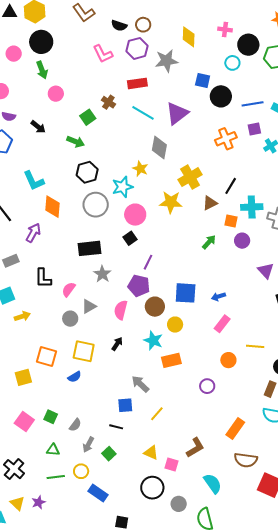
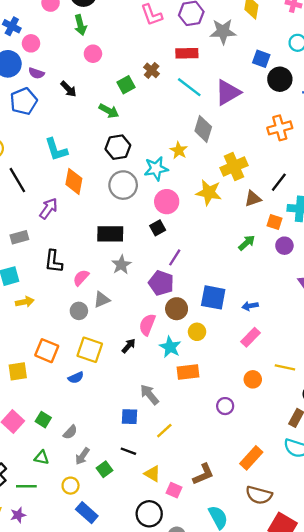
pink semicircle: (121, 310) -> (147, 325), moved
black line: (116, 427) -> (128, 451), moved
green line: (56, 477) -> (26, 486), moved

